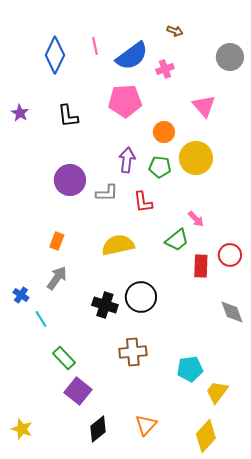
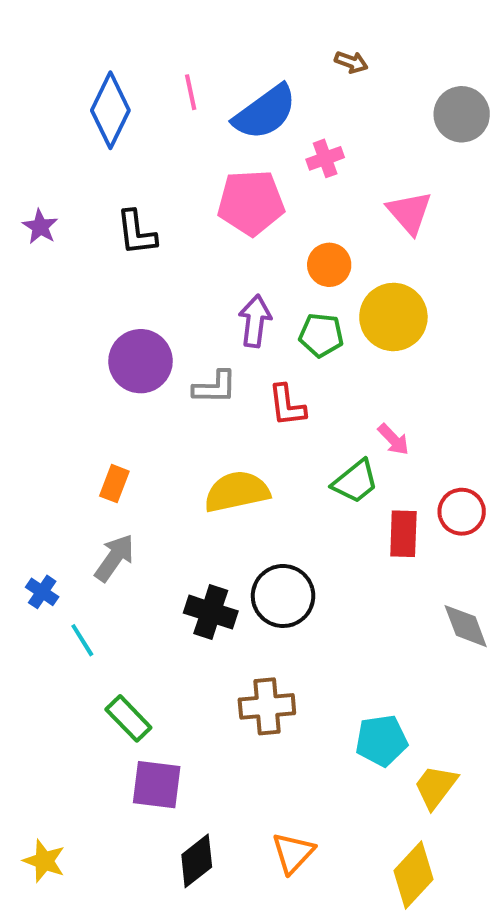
pink cross: (165, 69) -> (325, 158), moved
purple square: (78, 391) -> (157, 785), turned -32

